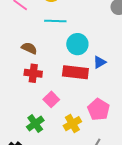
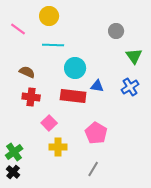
blue triangle: (100, 62) -> (97, 86), turned 40
green cross: (35, 124) -> (14, 152), moved
yellow cross: (72, 124) -> (58, 147), moved, turned 30

